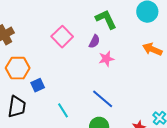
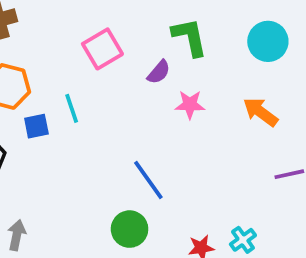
pink star: (106, 59) -> (190, 105), moved
cyan line: (63, 110) -> (72, 108), moved

